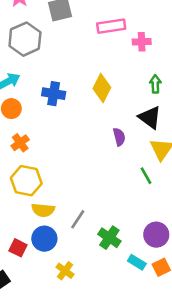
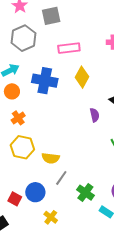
pink rectangle: (111, 26) -> (69, 48), moved
blue cross: (54, 94) -> (45, 81), size x1.4
yellow semicircle: (43, 210) -> (51, 158), moved

